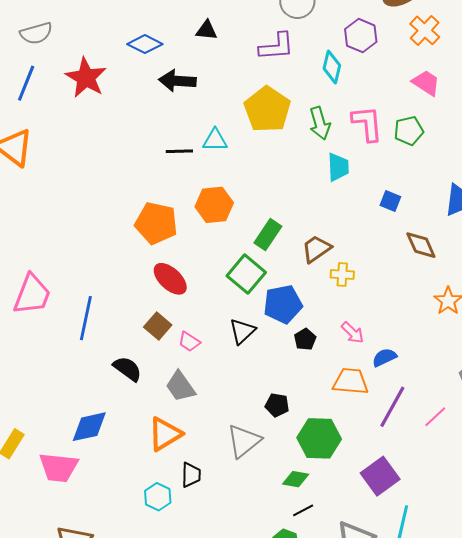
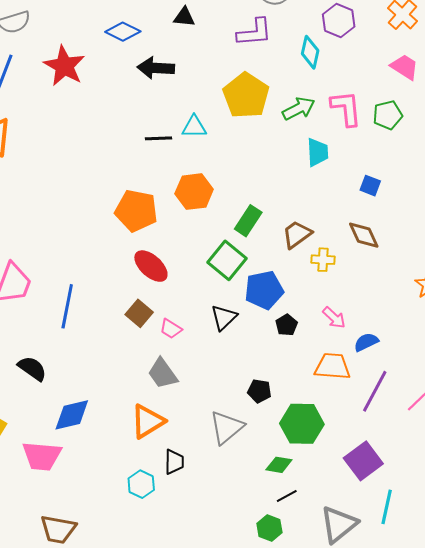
green arrow: (320, 123) -> (299, 109), turned -100
brown diamond: (421, 245) -> (364, 235), moved
black semicircle: (127, 369) -> (32, 368), moved

